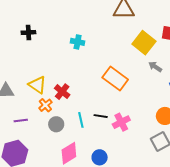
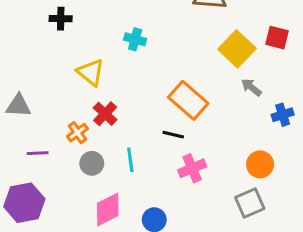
yellow triangle: (37, 85) -> (91, 72), moved
black line: (101, 116) -> (173, 135), moved

